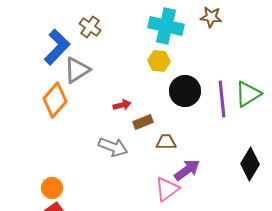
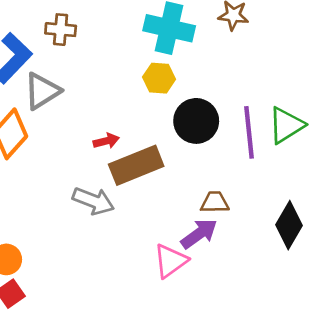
brown cross: (90, 27) -> (61, 30), turned -30
brown rectangle: (143, 122) -> (136, 165), size x1.8
brown trapezoid: (166, 142) -> (215, 202), moved

